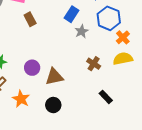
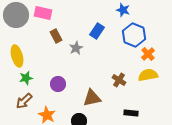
gray star: (82, 31) -> (76, 48), moved
brown triangle: (54, 77) -> (92, 98), moved
black rectangle: (106, 97) -> (131, 113), turned -40

